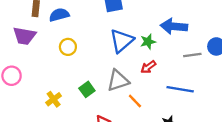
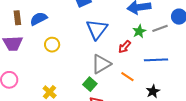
green star: (148, 42) -> (139, 31), moved
green square: (87, 89) -> (90, 84), moved
orange line: (135, 101) -> (127, 77), moved

